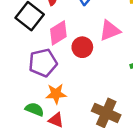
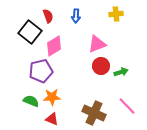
red circle: (82, 47) -> (101, 66), moved
green semicircle: (35, 109) -> (31, 101), moved

